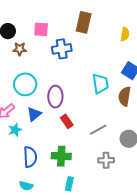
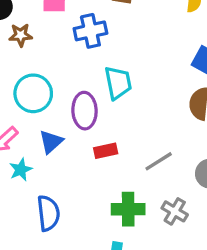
cyan trapezoid: (100, 84) -> (118, 83), moved
red rectangle: (67, 121) -> (106, 151), turned -64
green cross: (61, 156) -> (128, 209), moved
gray cross: (106, 160) -> (175, 211), turned 35

